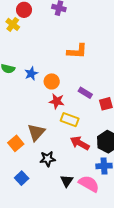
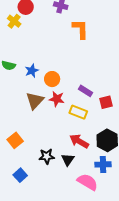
orange L-shape: (77, 51) -> (80, 29), moved, turned -95
yellow rectangle: (70, 120) -> (78, 112), moved
brown triangle: (36, 132) -> (35, 101), moved
black triangle: (67, 181) -> (68, 160), moved

